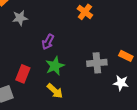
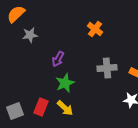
gray cross: (97, 63) -> (107, 68), moved
red rectangle: (23, 74) -> (41, 107), moved

